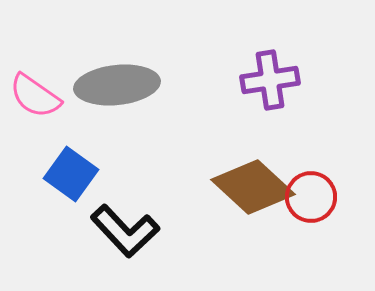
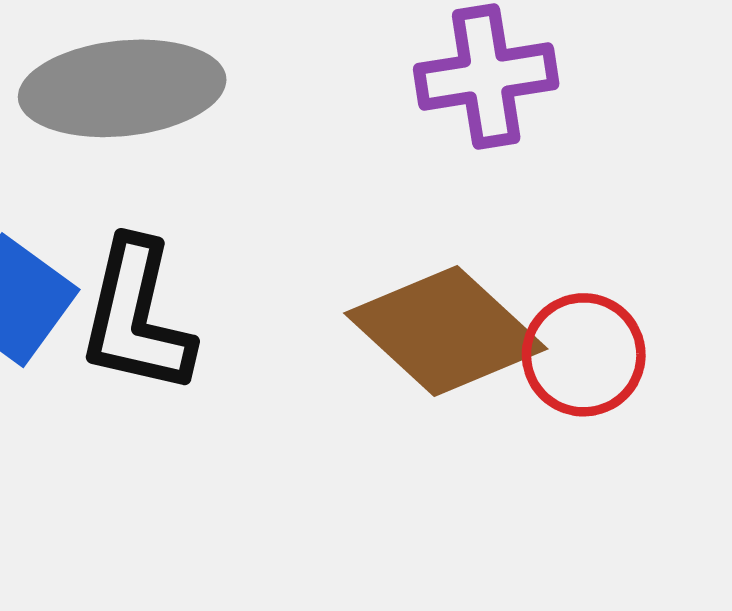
black L-shape: (125, 231) -> (136, 317), moved, turned 56

